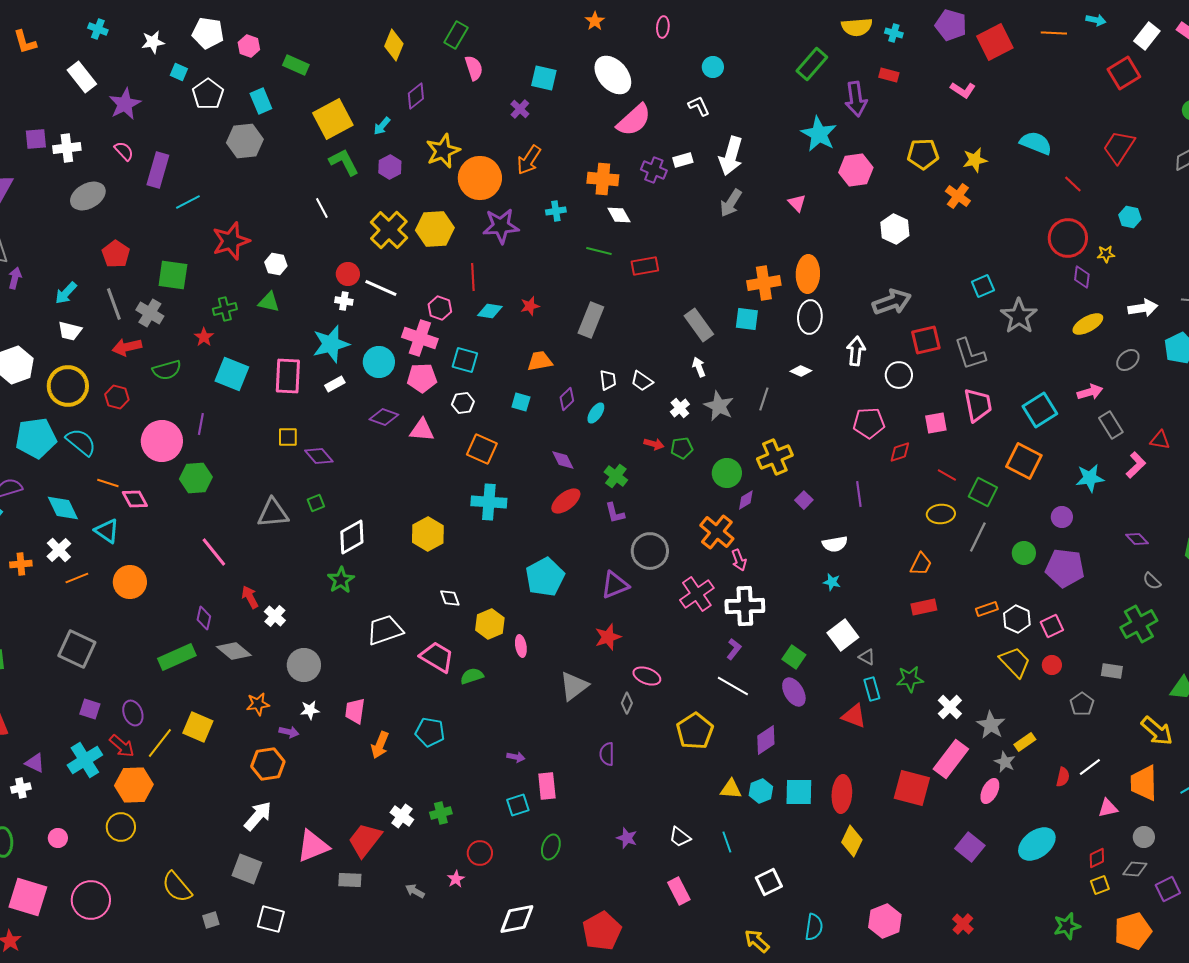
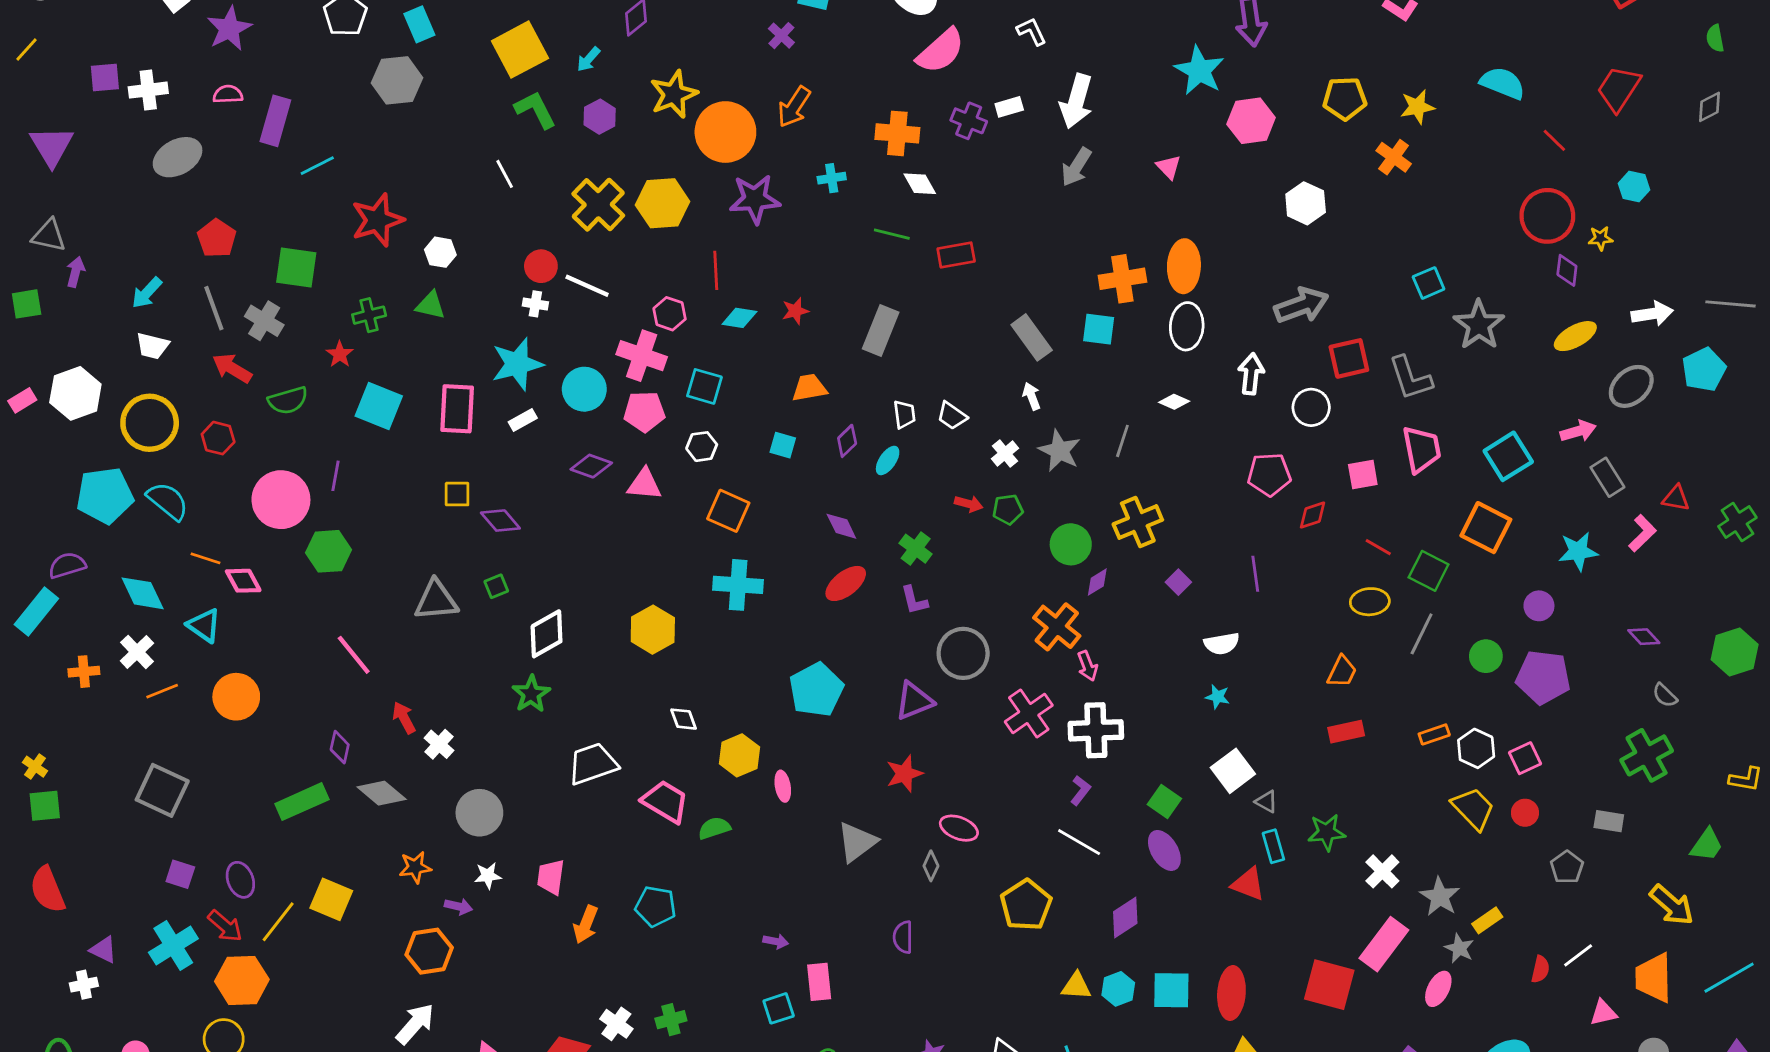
pink semicircle: (124, 151) -> (228, 94), turned -50
red arrow: (127, 347) -> (232, 368), turned 44
gray ellipse: (1128, 360) -> (1631, 386), size x1.4

